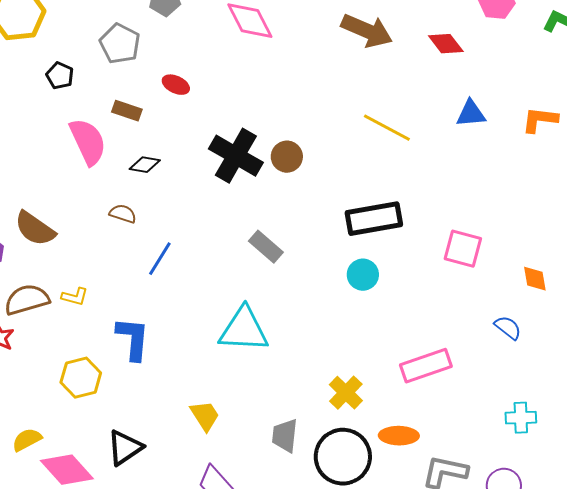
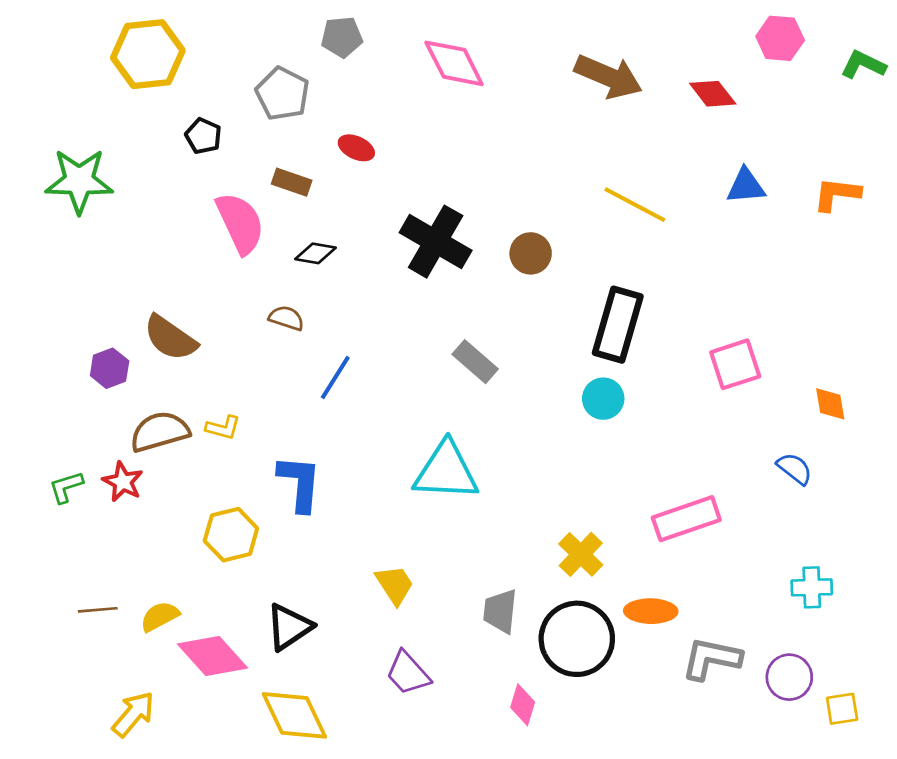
brown circle: (287, 157) -> (531, 253), moved
black rectangle: (374, 219) -> (618, 325), turned -64
pink square: (463, 249) -> (735, 364), turned -33

